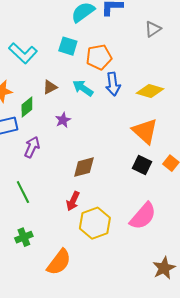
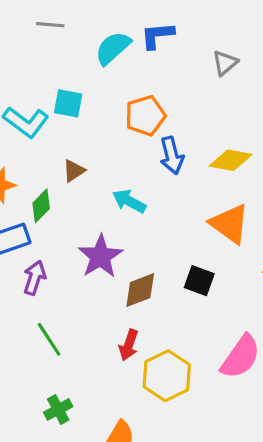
cyan square: (68, 46) -> (68, 103), moved
cyan arrow: (83, 88) -> (129, 201), moved
purple star: (63, 120) -> (100, 256), moved, size x1.8
purple arrow: (32, 147) -> (35, 278), moved
black square: (142, 165) -> (199, 281), moved

